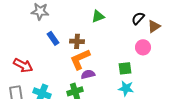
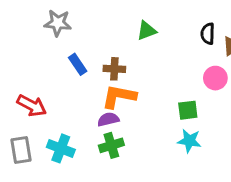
black semicircle: (138, 18) -> (208, 34), turned -40
orange L-shape: (80, 59) -> (119, 96), turned 35
purple semicircle: (88, 74) -> (108, 119), moved

